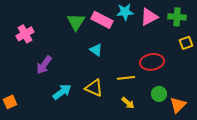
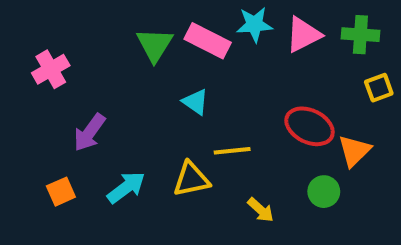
red ellipse: (152, 62) -> (310, 126), turned 35
yellow line: (126, 78) -> (232, 151), moved
yellow triangle: (94, 88) -> (191, 179), turned -36
orange square: (10, 102) -> (61, 192), moved
orange triangle: (178, 105) -> (354, 151), moved

